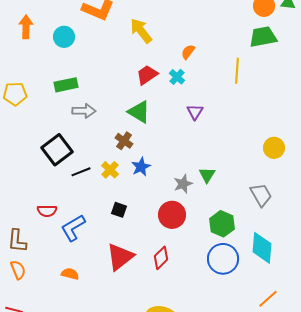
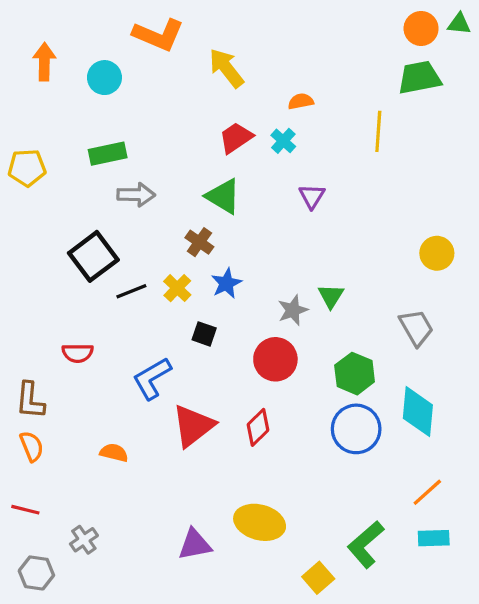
orange semicircle: (188, 52) -> (301, 101), turned 42
black square: (119, 210) -> (204, 334), moved
blue L-shape: (73, 228) -> (152, 378), moved

